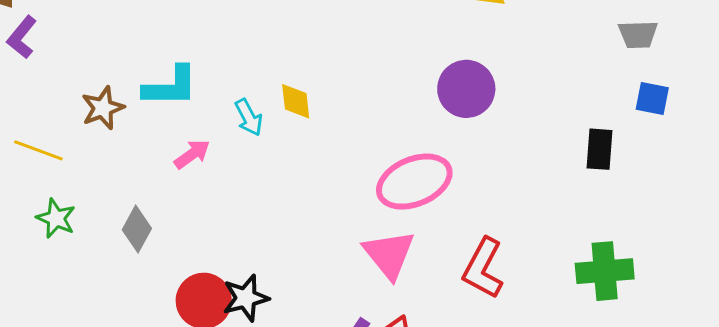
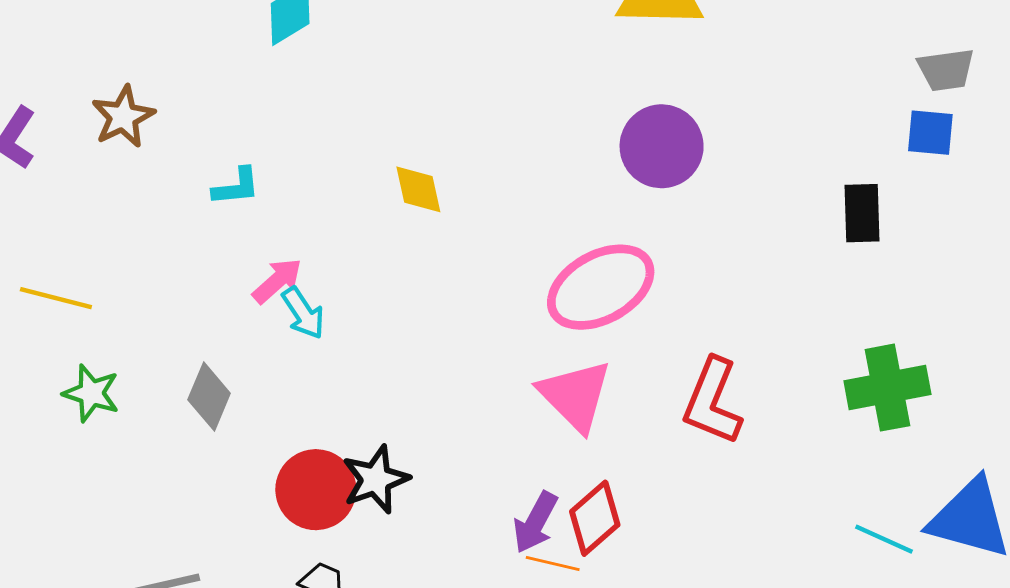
gray trapezoid: (638, 34) -> (946, 70), moved
cyan L-shape: (170, 86) -> (236, 187), size x0.6
brown star: (103, 108) -> (123, 117), moved
cyan arrow: (249, 117) -> (303, 313), moved

